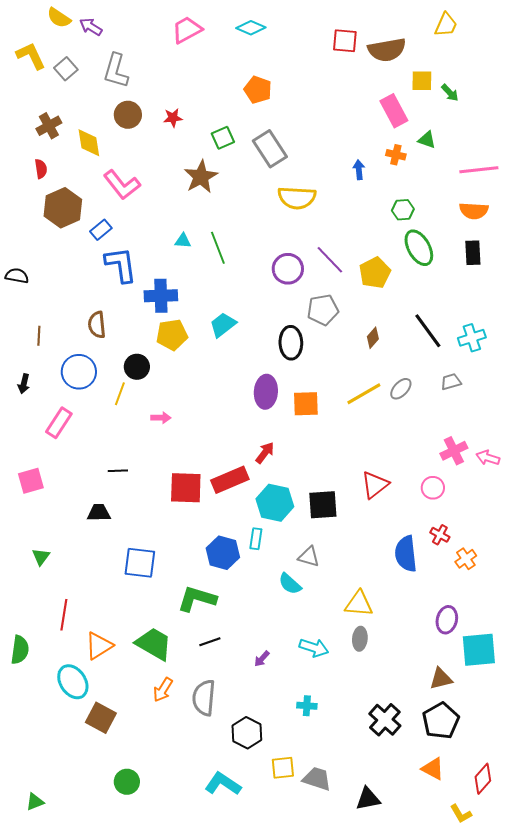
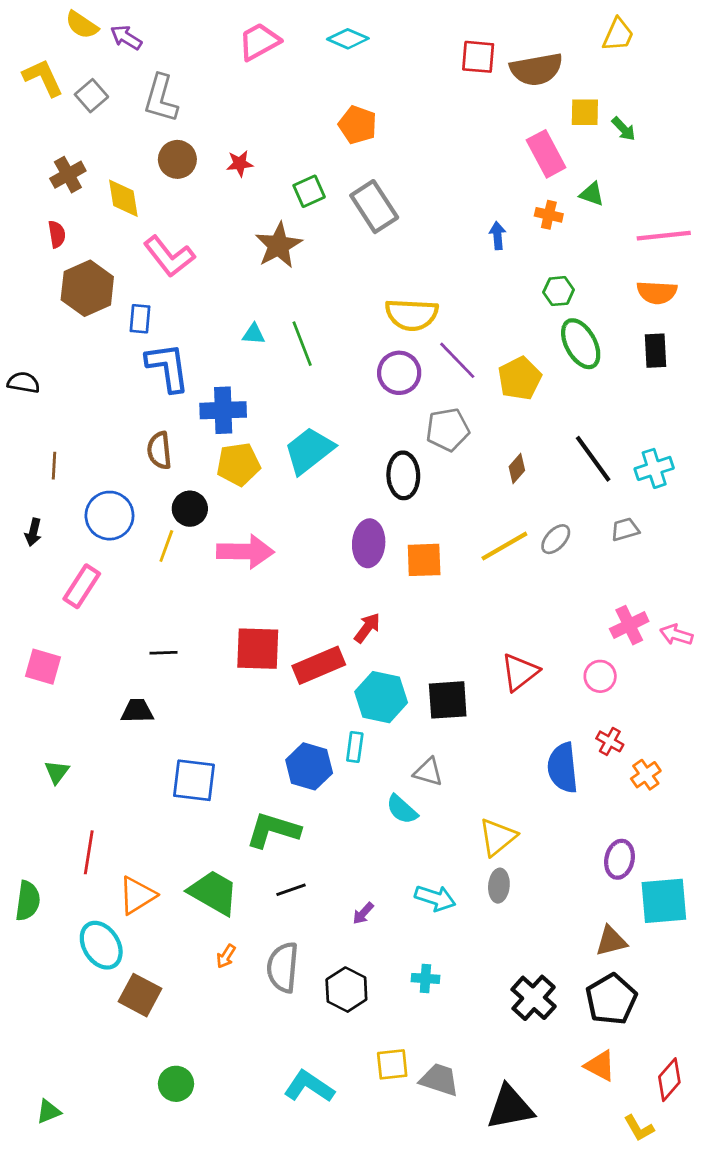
yellow semicircle: (297, 198) -> (412, 315), moved
blue rectangle: (101, 230) -> (140, 319), turned -45
brown semicircle: (97, 325) -> (159, 450), moved
cyan trapezoid: (223, 325) -> (309, 450), size x1.4
pink arrow: (161, 418) -> (245, 552), moved, size x2.0
pink square: (31, 481) -> (43, 667), turned 32
red square: (186, 488) -> (258, 649), moved
yellow triangle: (359, 604) -> (498, 837), turned -44
orange arrow: (163, 690) -> (226, 956), size x0.7
black hexagon: (247, 733) -> (346, 990), moved
black triangle: (368, 799) -> (510, 1107), size x1.4

